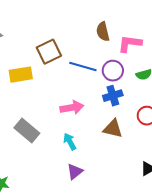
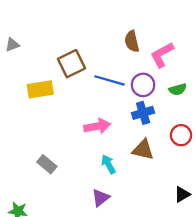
pink L-shape: (130, 44) -> (162, 55), turned -35
gray rectangle: (27, 131) -> (47, 164), moved, size x0.7
cyan arrow: (70, 142) -> (108, 164), moved

